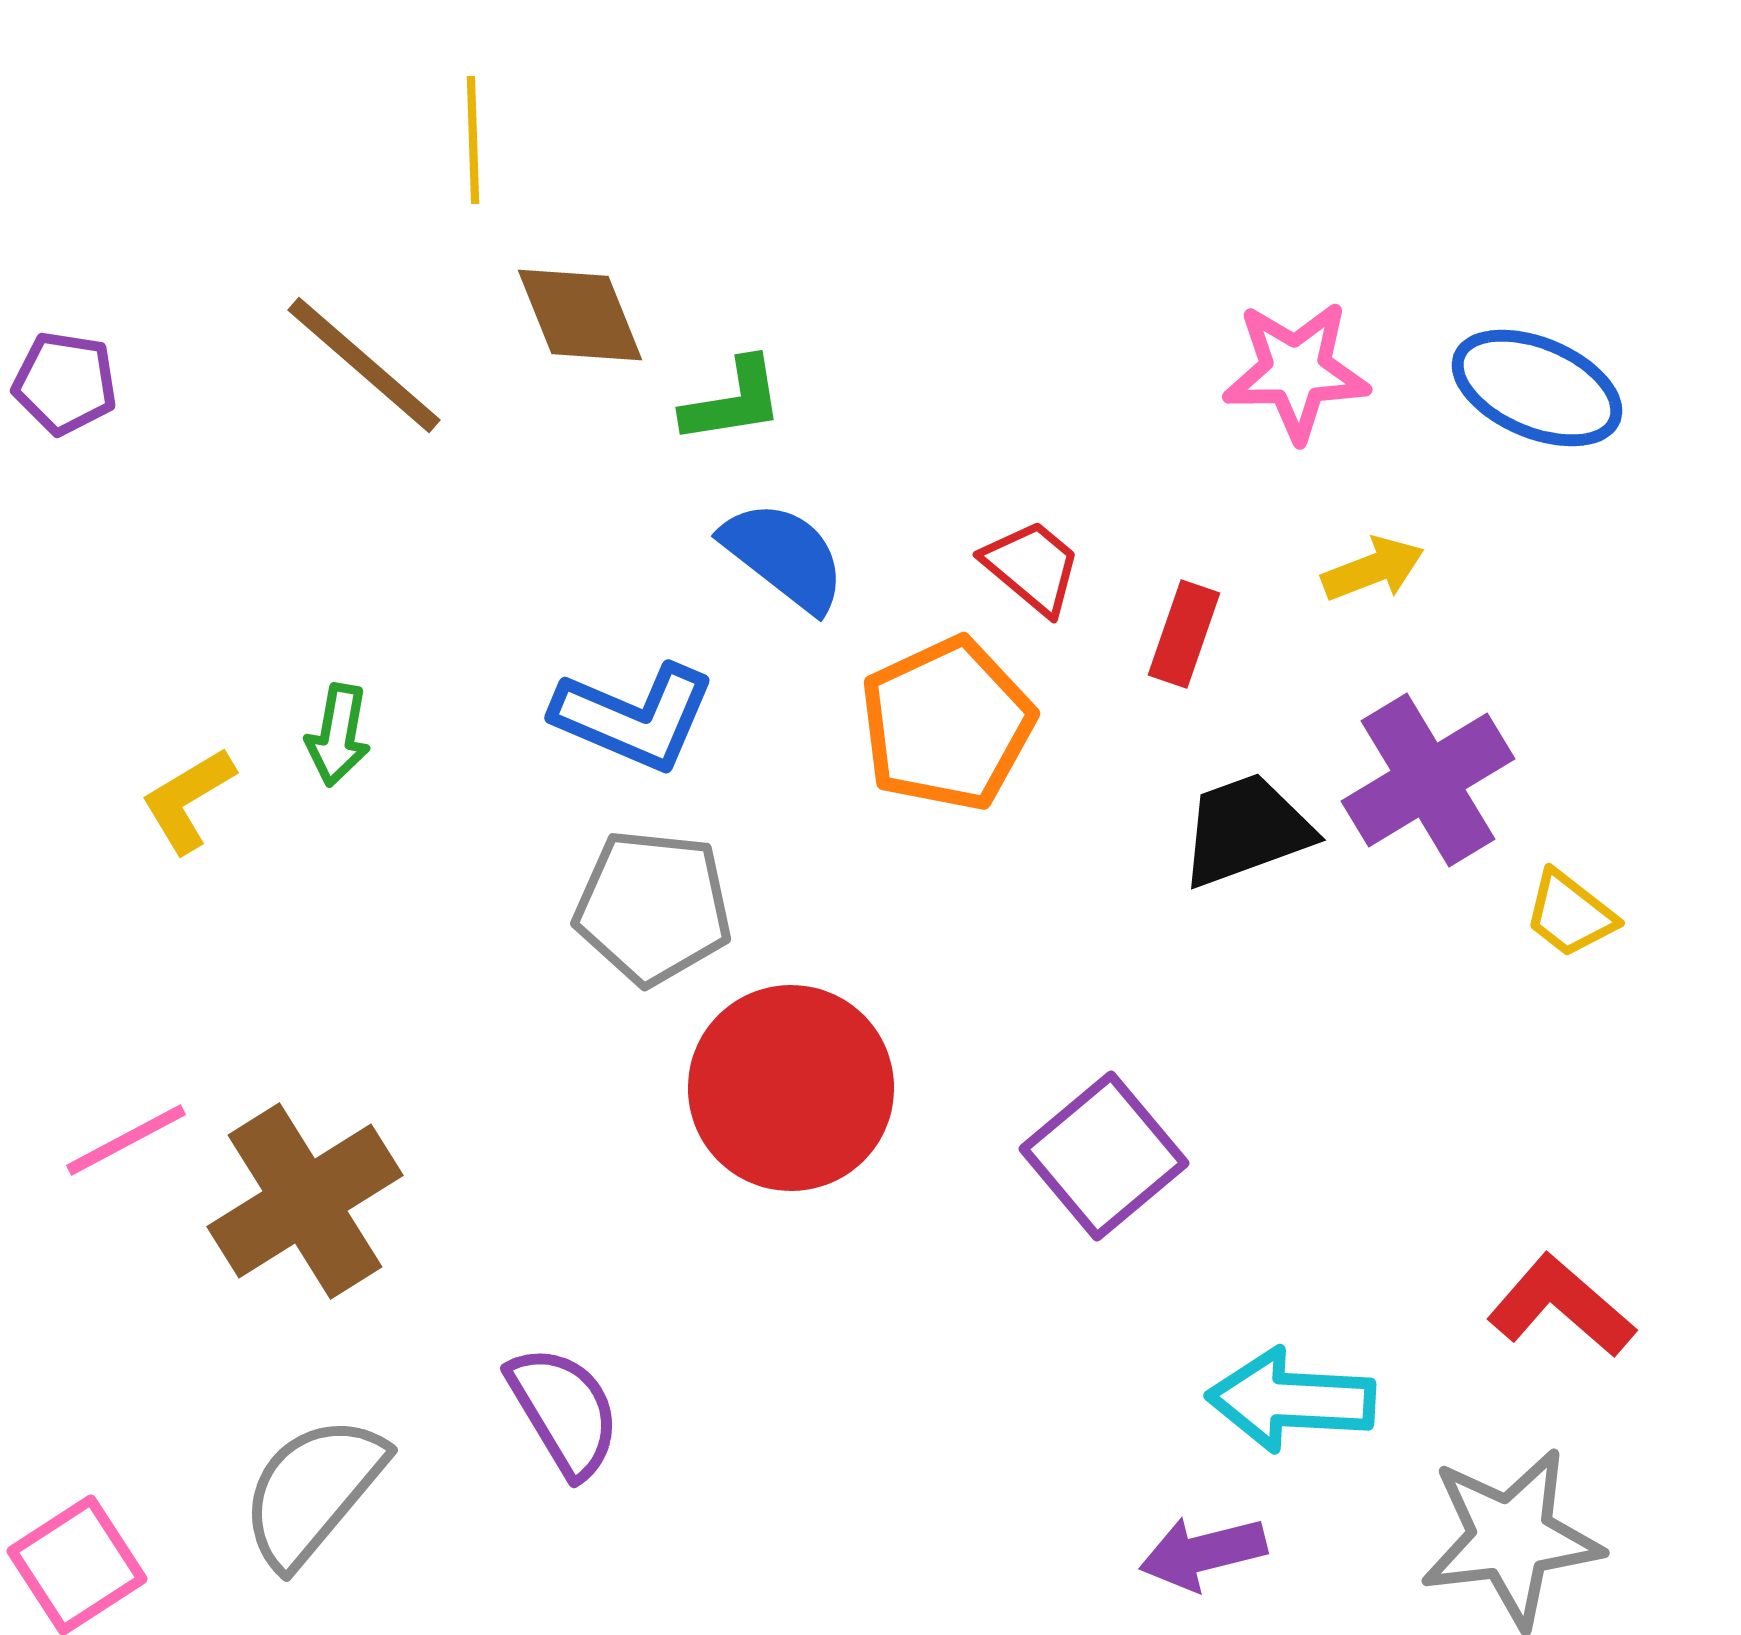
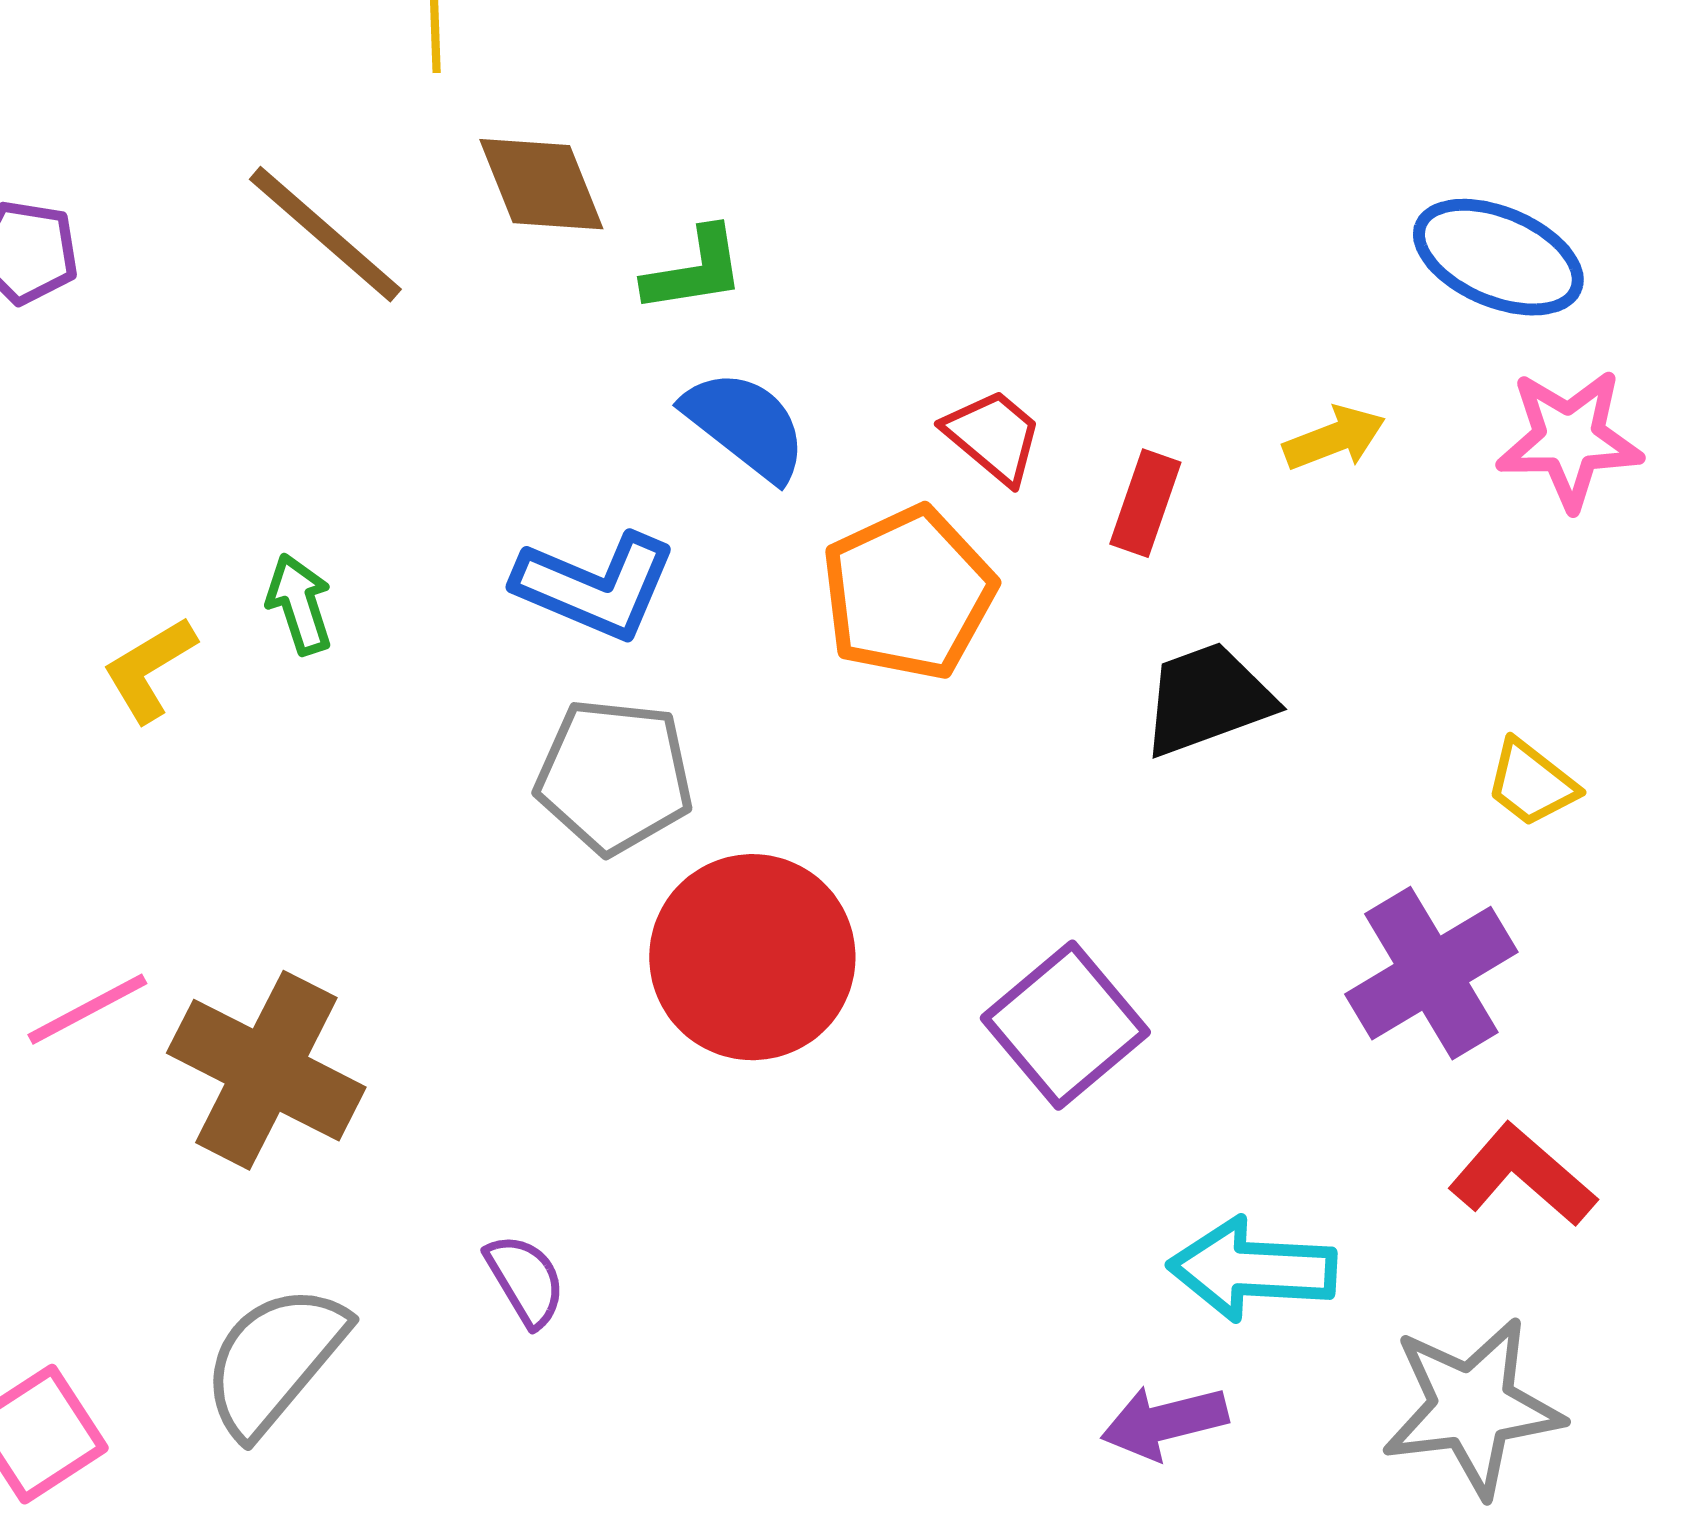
pink star: (1296, 371) -> (1569, 439), moved
green arrow: (338, 735) -> (299, 604), turned 152
purple cross: (1428, 780) -> (1431, 973), moved
brown cross: (305, 1201) -> (266, 1070), turned -31
purple semicircle: (564, 1411) -> (525, 1280), size x0.7

